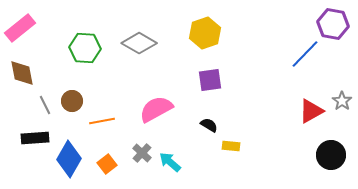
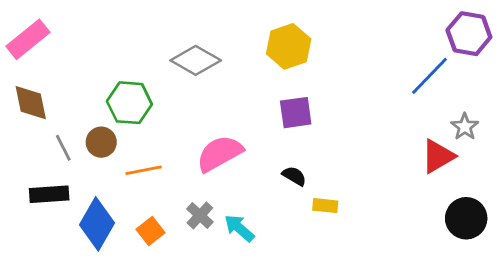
green hexagon: (85, 48) -> (129, 103), moved
gray star: (342, 101) -> (465, 127), moved

